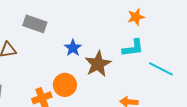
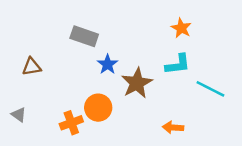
orange star: (136, 17) -> (181, 28), turned -30
gray rectangle: (35, 24) -> (84, 36), moved

